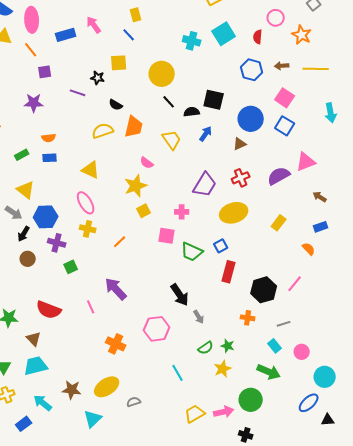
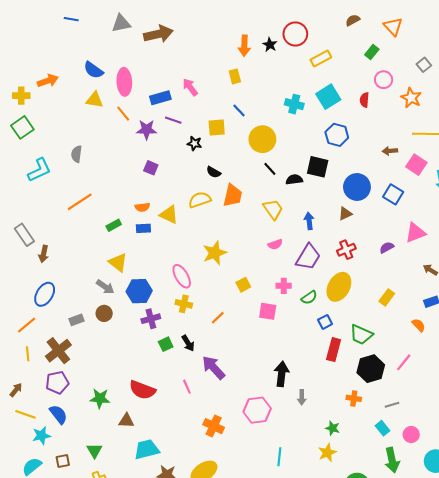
blue line: (129, 35) -> (239, 110), moved
brown arrow: (282, 66) -> (390, 151), moved
blue hexagon: (252, 70) -> (337, 135), moved
purple square: (45, 72) -> (151, 168), moved, turned 32
purple line: (78, 93) -> (173, 120), moved
pink square: (285, 98) -> (416, 165), moved
purple star: (34, 103) -> (147, 130), moved
blue arrow: (206, 134) -> (309, 221), moved, turned -42
pink semicircle: (147, 163) -> (275, 244), moved, turned -56
yellow triangle: (91, 170) -> (169, 215), moved
purple semicircle: (279, 176) -> (387, 248), size x0.6
yellow star: (136, 186) -> (215, 253), moved
yellow ellipse: (234, 213) -> (339, 287), turned -44
black arrow: (24, 234) -> (188, 343), moved, turned -63
purple cross: (57, 243) -> (151, 319), turned -30
green trapezoid: (192, 252) -> (361, 335), moved
brown circle: (28, 259) -> (104, 313), moved
black arrow: (180, 295) -> (282, 374), turned -140
gray arrow: (199, 317) -> (302, 397), turned 32
brown triangle: (34, 339) -> (126, 421), turned -42
green semicircle: (206, 348) -> (309, 297), moved
cyan trapezoid: (36, 366) -> (147, 449), moved
green arrow: (269, 372) -> (392, 460), moved, turned 55
cyan line: (178, 373) -> (279, 457), turned 36

